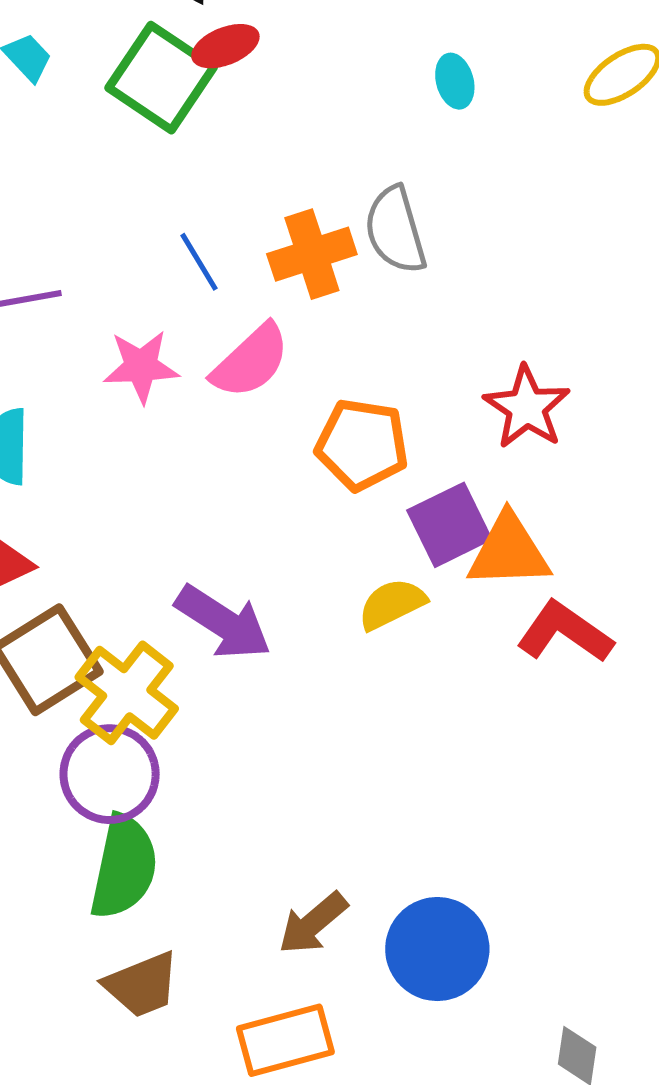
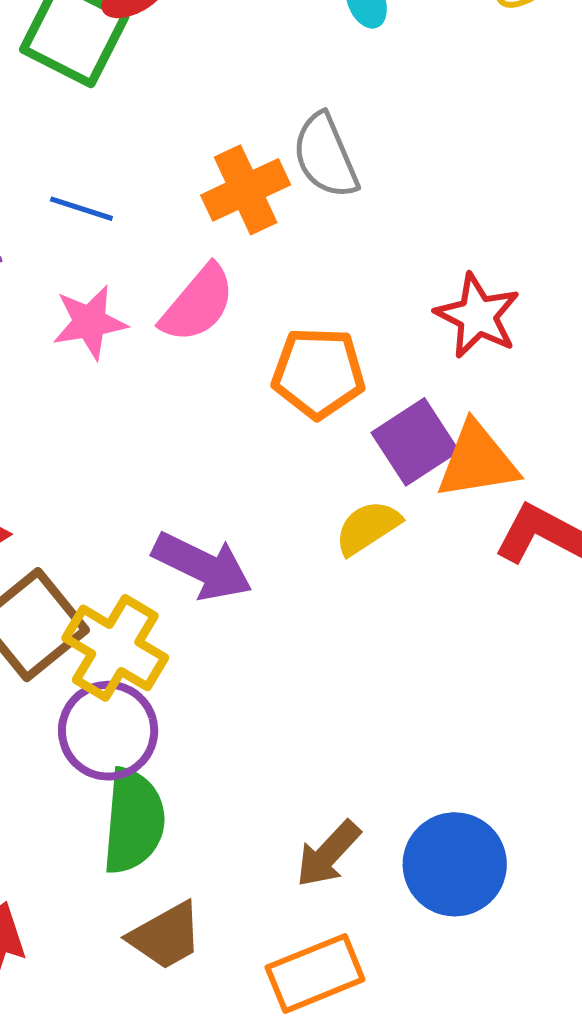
blue line: (199, 262) -> (81, 209), moved, turned -34

